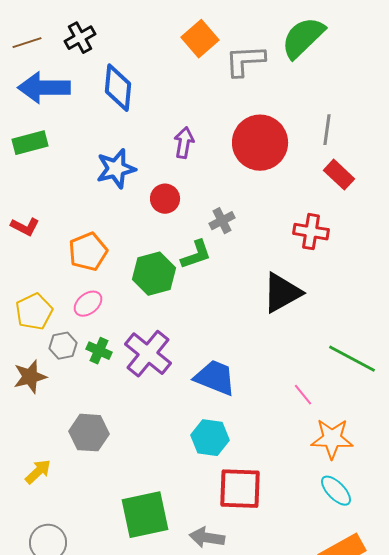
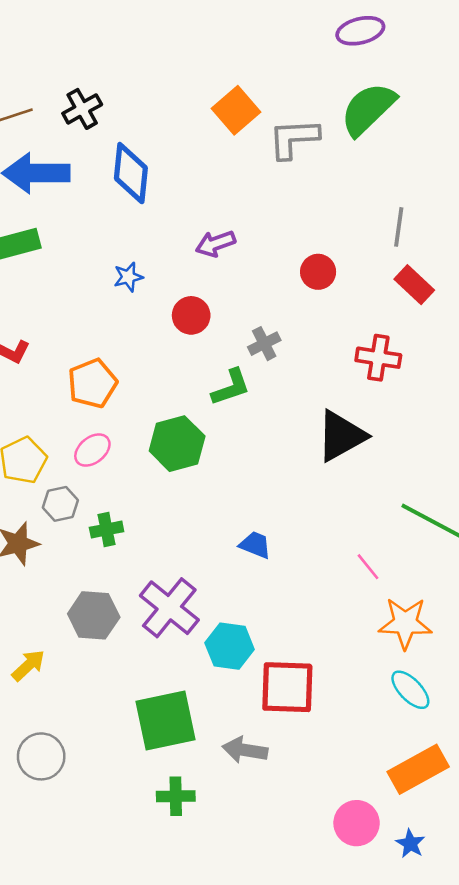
purple arrow: (184, 143) -> (215, 244), turned -120
red circle: (260, 143) -> (318, 272), moved, size x0.5
blue star: (116, 169) -> (128, 277), size x0.6
green hexagon: (154, 274) -> (177, 444), moved
green cross: (99, 351) -> (107, 530), moved, turned -35
purple cross: (148, 354) -> (169, 608), moved
blue trapezoid: (215, 378) -> (255, 545), size x0.6
cyan hexagon: (210, 438) -> (230, 646), moved

